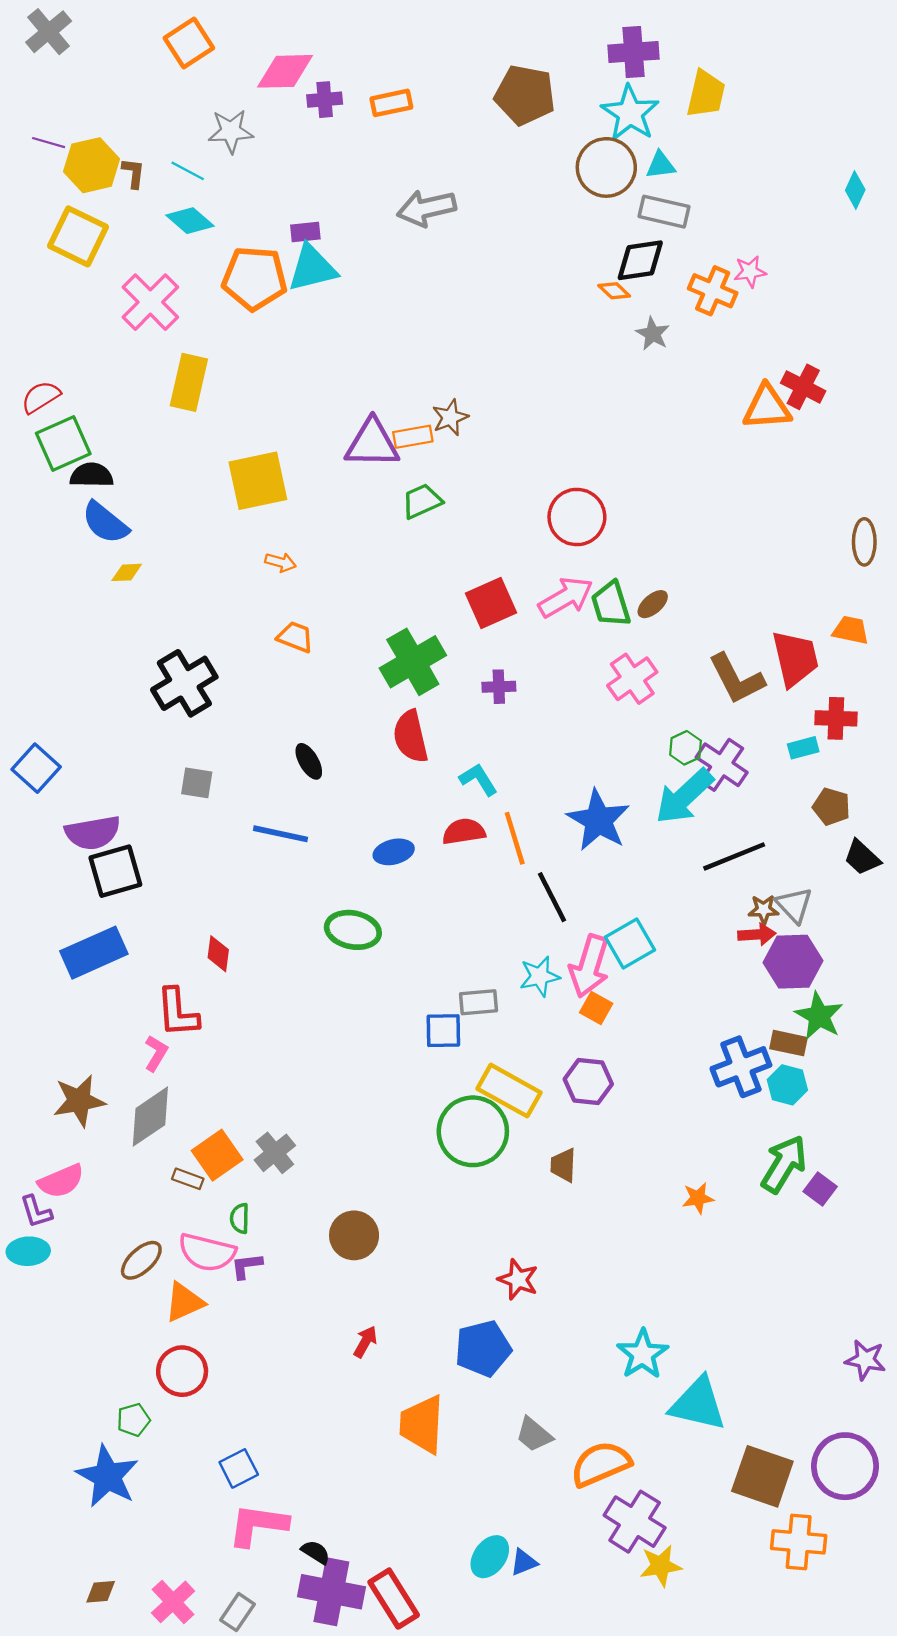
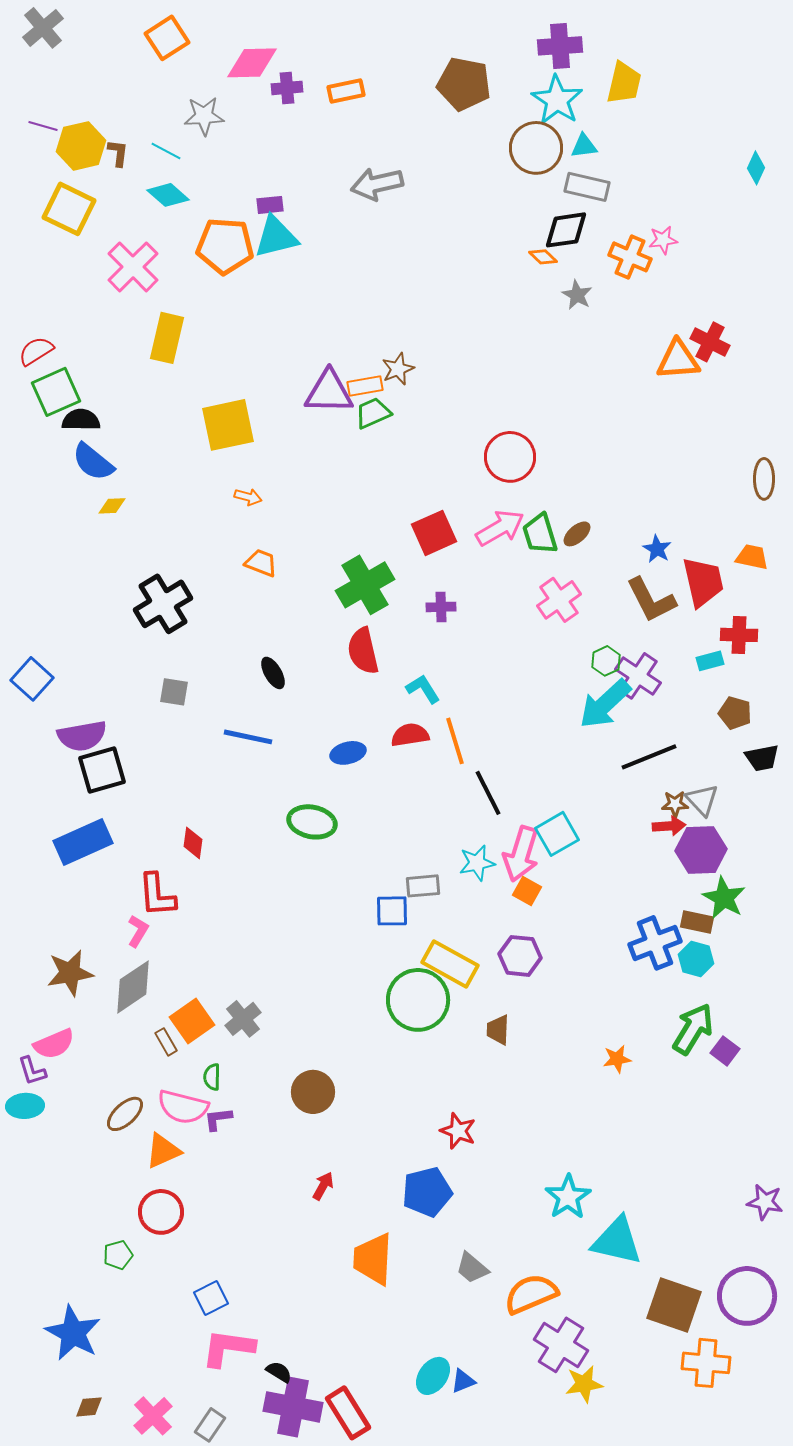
green trapezoid: (422, 501) -> (373, 413), moved
blue star: (598, 820) -> (657, 549), moved, size x0.5
black trapezoid: (862, 858) -> (762, 758), turned -54
brown rectangle: (188, 1179) -> (166, 1042), turned 40
blue star: (107, 1476) -> (73, 1333), moved

